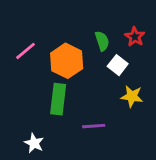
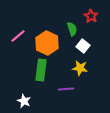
red star: (135, 37) -> (91, 16), moved
yellow star: (132, 96) -> (80, 68), moved

